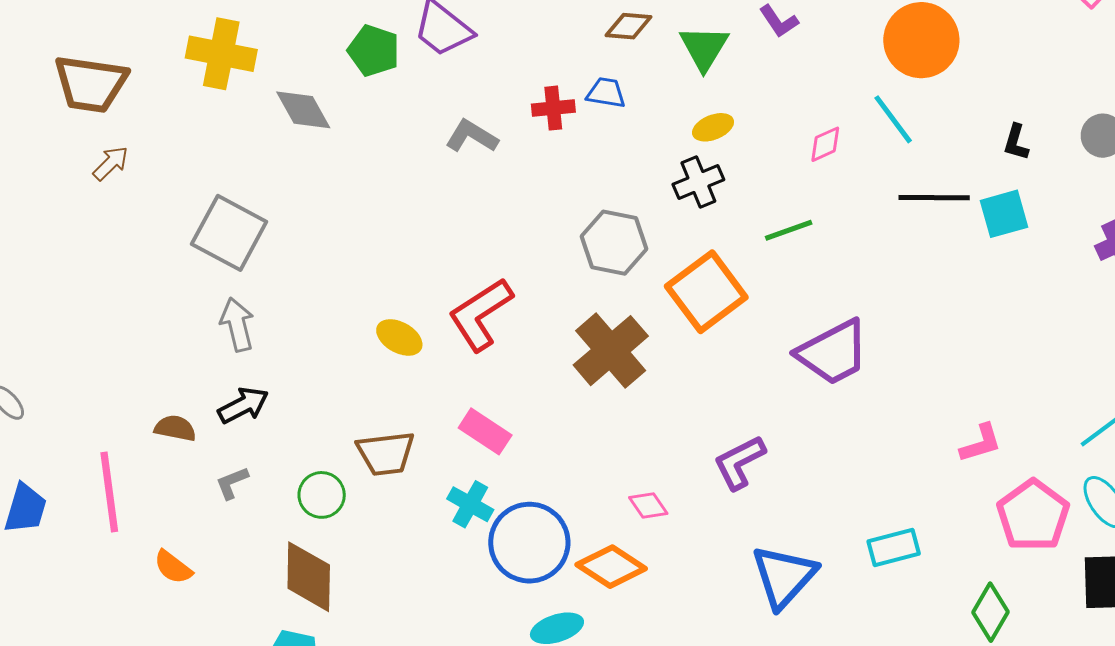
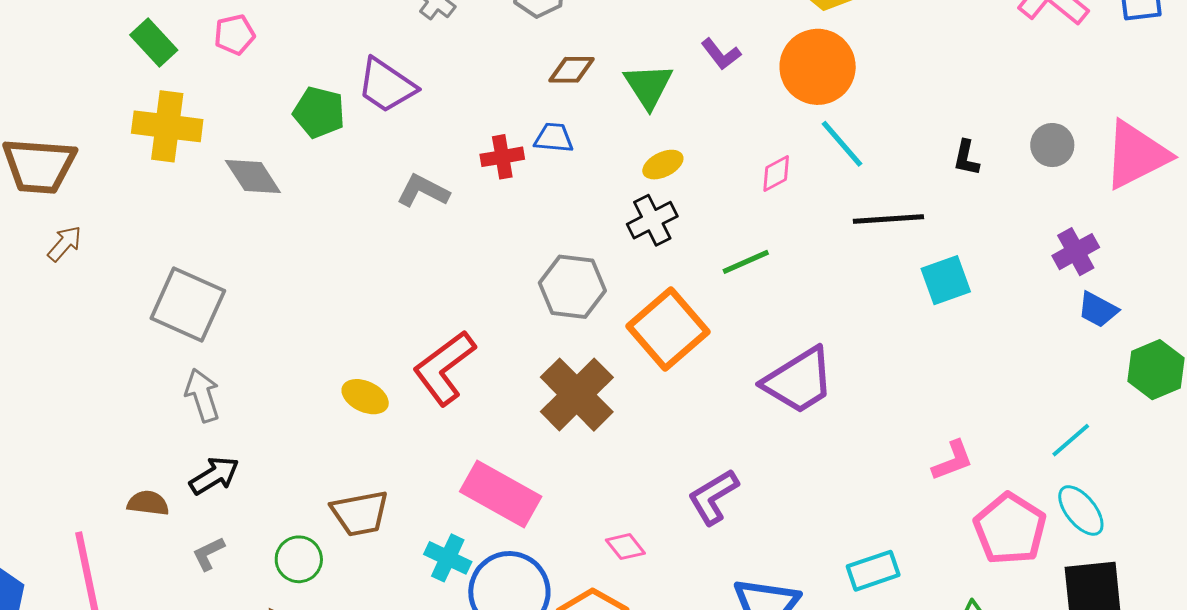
orange circle: (921, 40) -> (818, 67), moved
cyan square: (1004, 214) -> (946, 280), moved
pink rectangle: (485, 431) -> (501, 494), moved, size x1.5

